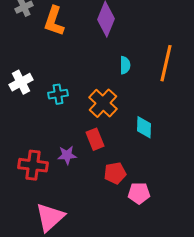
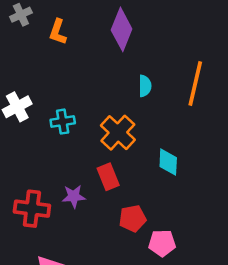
orange L-shape: (54, 21) -> (58, 32), size x0.7

